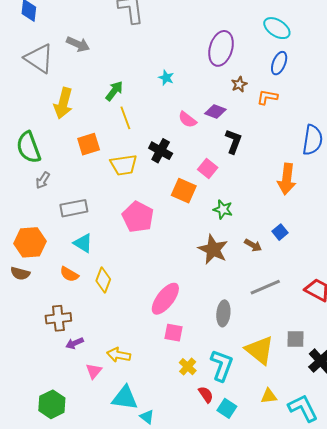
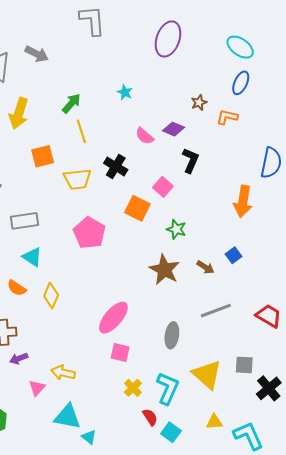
purple ellipse: (221, 48) -> (168, 39), moved

